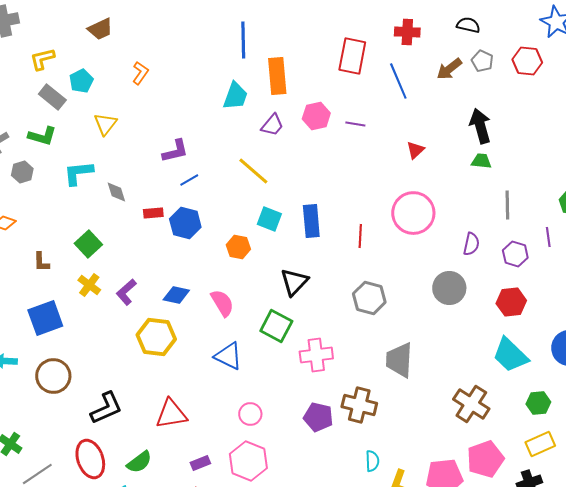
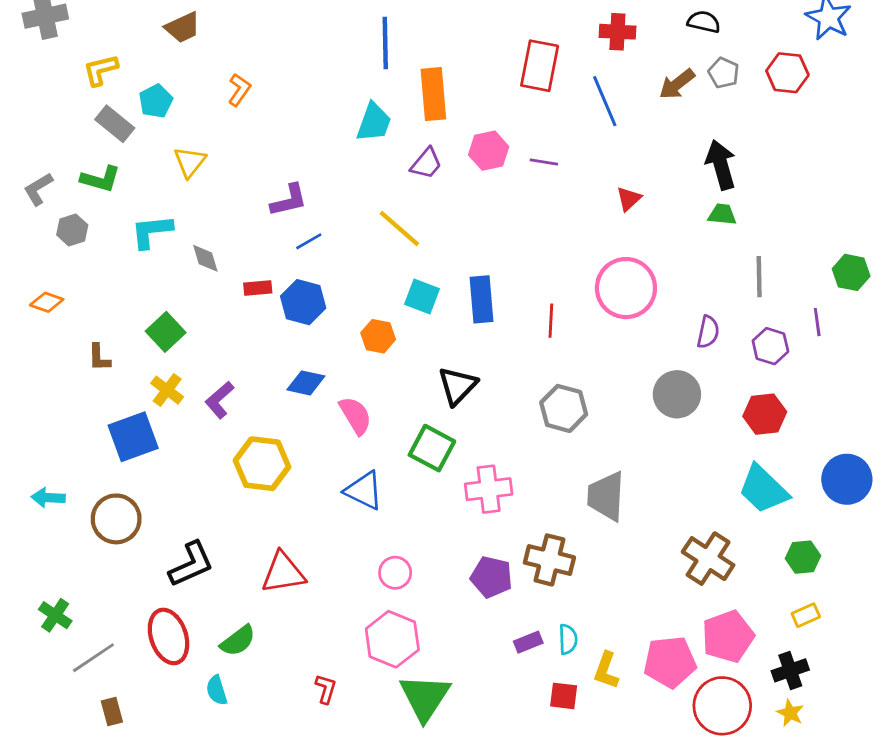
blue diamond: (176, 295) -> (306, 383), moved
blue square: (45, 318) -> (133, 437), moved
yellow rectangle: (540, 444) -> (806, 615), size x0.7
purple rectangle: (200, 463) -> (528, 642), moved

